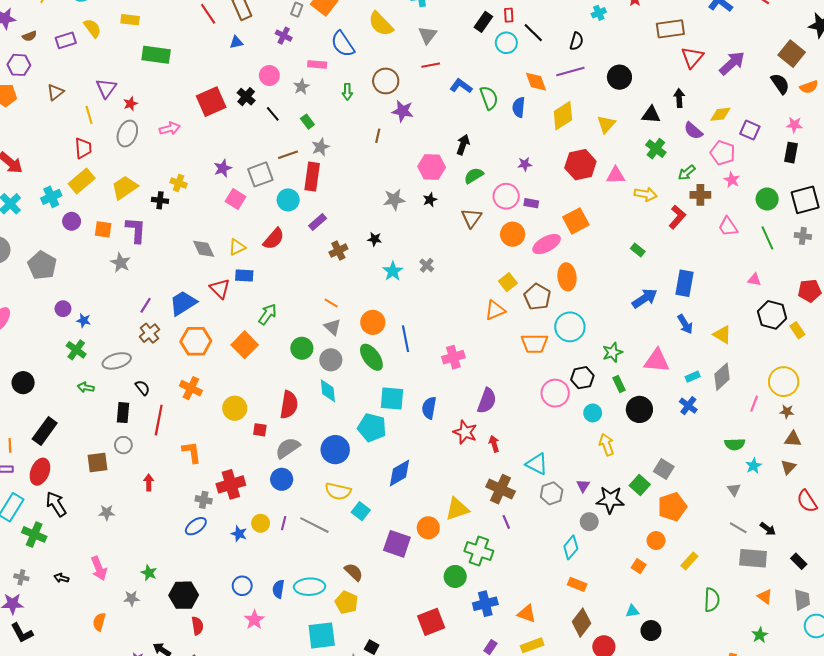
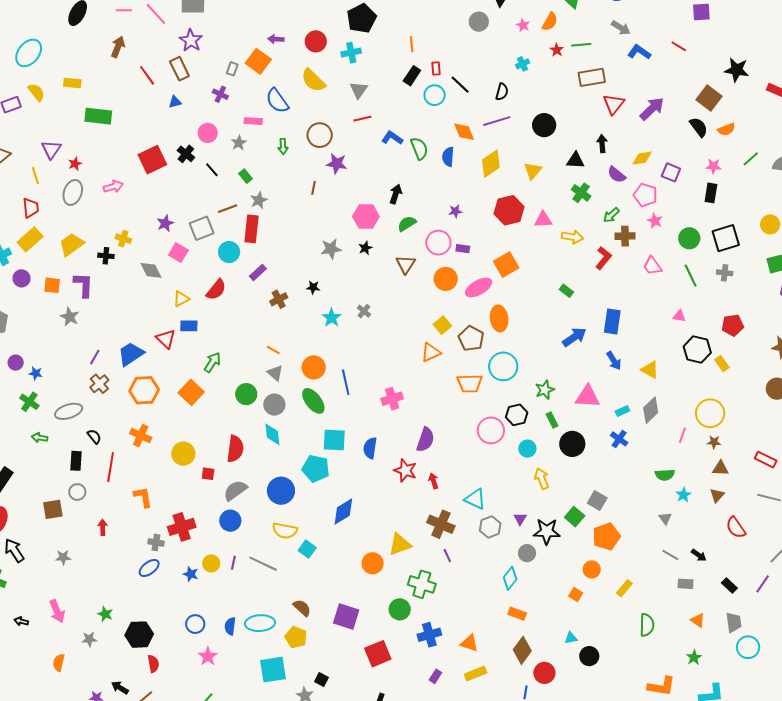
gray diamond: (204, 249) -> (151, 270), moved
purple square: (397, 544) -> (346, 616), moved
gray rectangle: (753, 558) -> (685, 584), size x0.6

